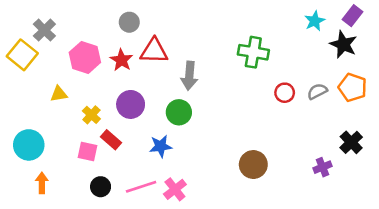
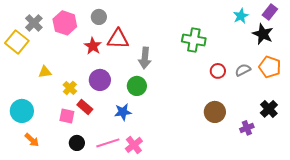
pink hexagon: (85, 57) -> (65, 23), moved
brown circle: (253, 165) -> (215, 112), moved
orange arrow: (42, 183) -> (32, 140), turned 133

